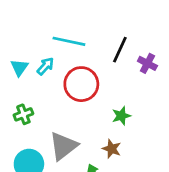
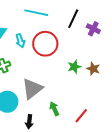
cyan arrow: (45, 66) -> (20, 41), moved, turned 120
brown star: (112, 149) -> (93, 69), moved

